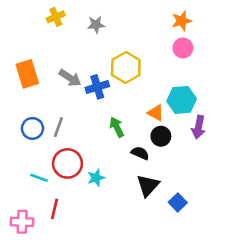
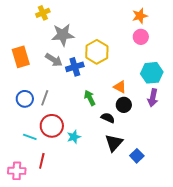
gray star: (96, 25) -> (63, 35), moved, size x1.6
cyan hexagon: (182, 100) -> (152, 73), moved

